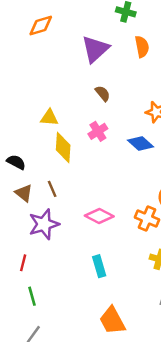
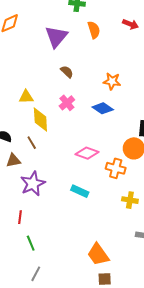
brown line: (52, 189) -> (32, 143), moved
brown triangle: (24, 193) -> (13, 160), turned -42
pink diamond: (99, 216) -> (87, 153), moved
cyan rectangle: (99, 266) -> (80, 191), moved, turned -42

